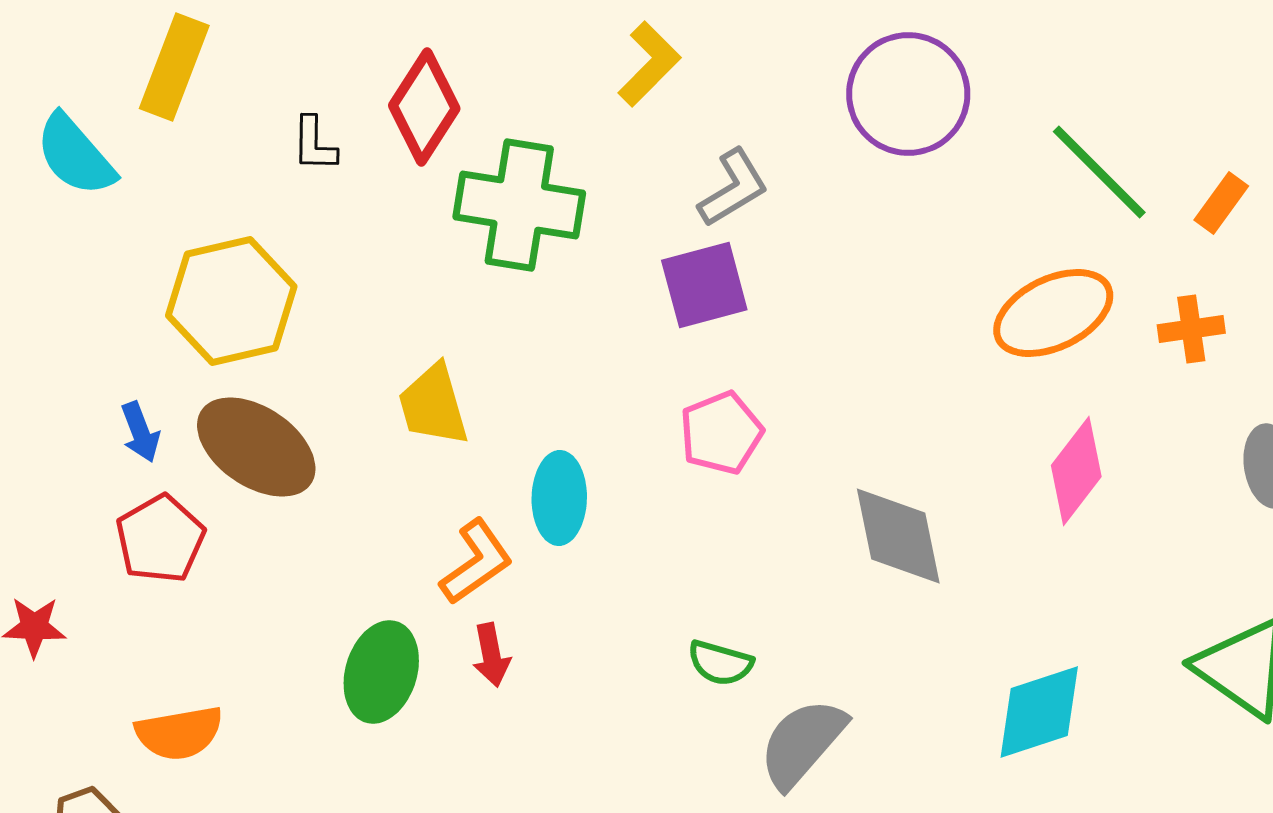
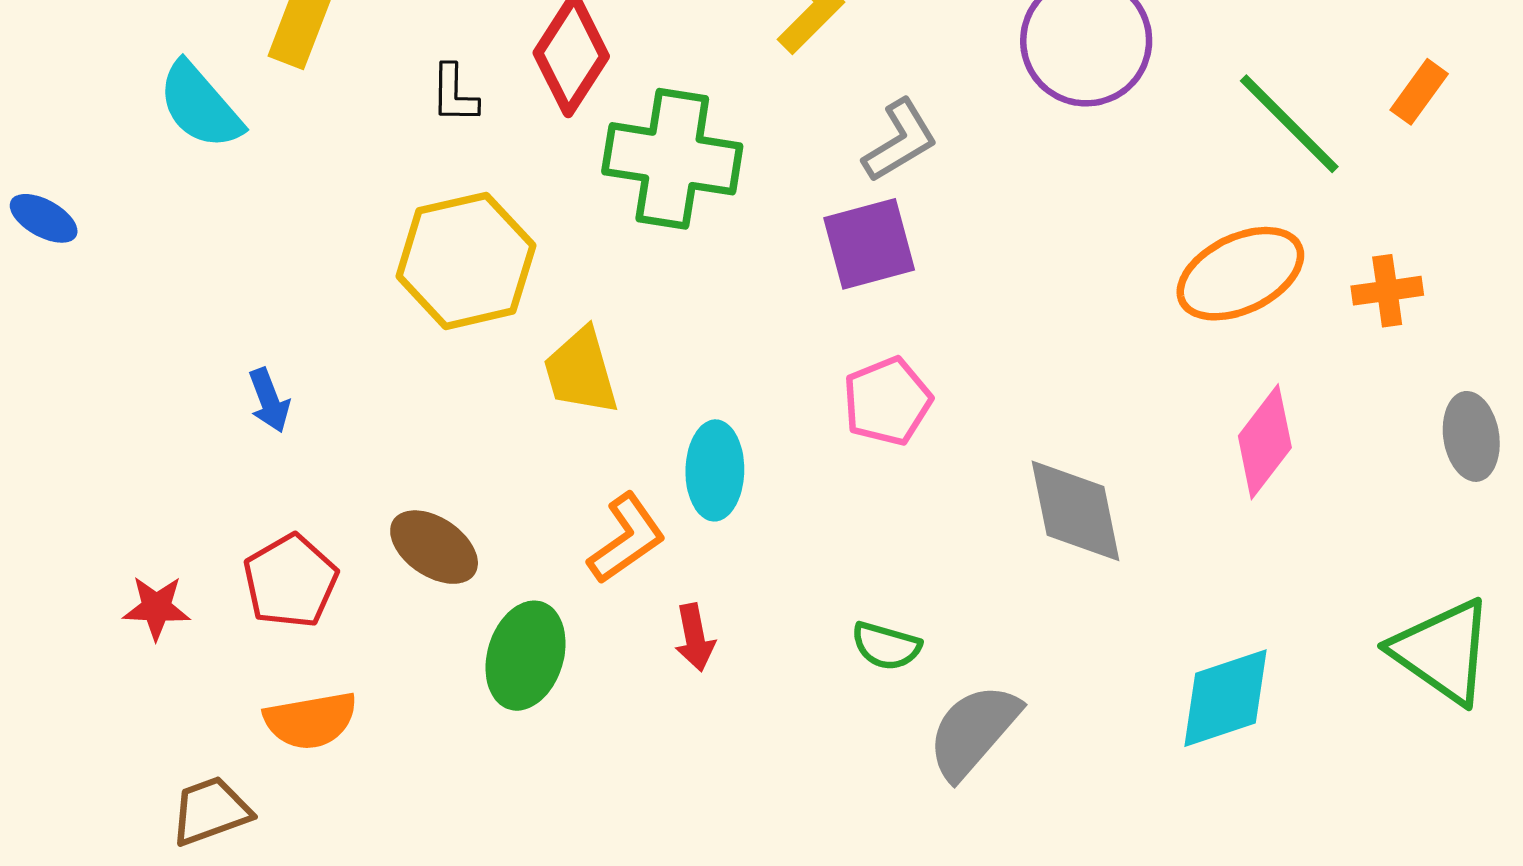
orange rectangle: (1221, 203) -> (1419, 92), moved
yellow hexagon: (231, 301) -> (466, 261), moved
brown ellipse: (256, 447) -> (434, 547), moved, size x0.7
red pentagon: (160, 539) -> (290, 581), moved
red arrow: (491, 655) -> (695, 637), moved

